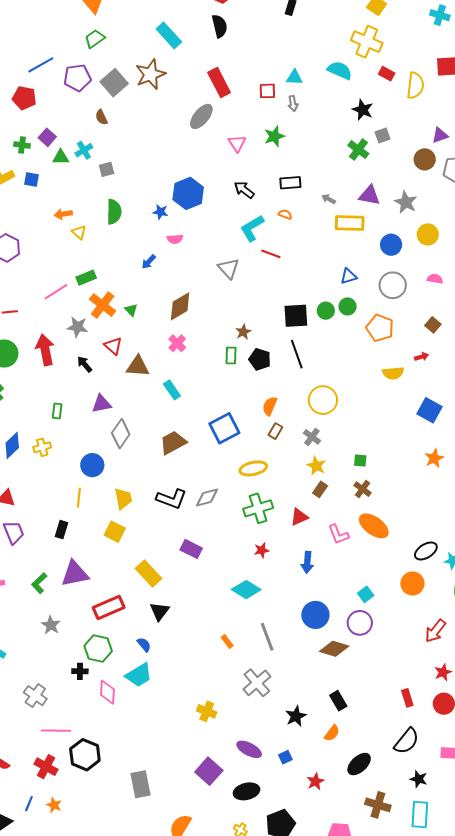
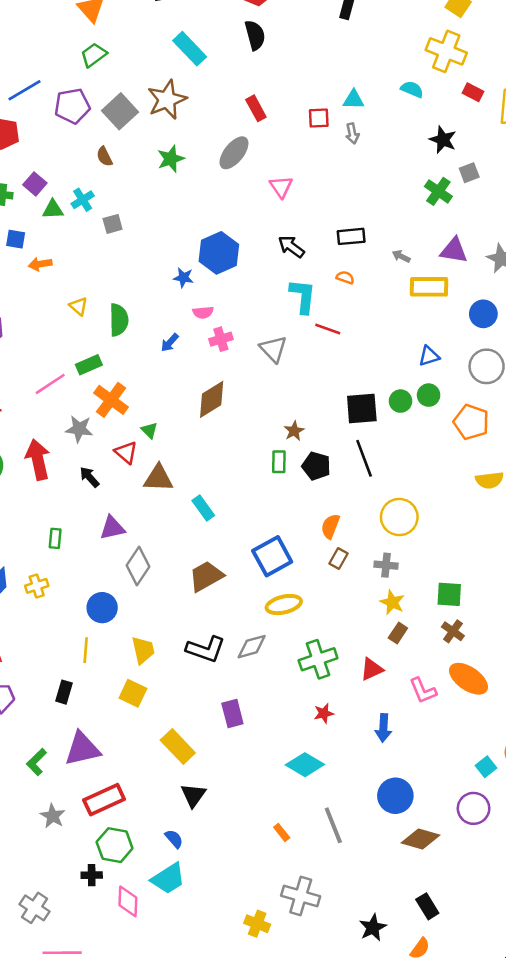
cyan semicircle: (340, 70) -> (412, 89), size x0.7
red rectangle: (219, 83) -> (256, 108), size x0.7
green star: (274, 136) -> (171, 159), moved
green semicircle: (114, 212) -> (119, 320), moved
orange arrow: (63, 214) -> (40, 264), moved
cyan L-shape: (252, 228) -> (303, 296), turned 128
green triangle: (131, 310) -> (149, 430), moved
pink cross: (177, 343) -> (221, 339), moved, turned 30
gray cross: (312, 437) -> (386, 565), turned -30
green square: (360, 461) -> (449, 594), size x1.5
yellow ellipse: (253, 468) -> (284, 605), moved
purple rectangle: (191, 549) -> (232, 714), turned 50
cyan square: (366, 594) -> (486, 767), moved
red rectangle: (109, 608) -> (104, 800), moved
purple circle: (360, 623) -> (474, 808), moved
gray cross: (257, 683) -> (301, 896), moved, turned -32

